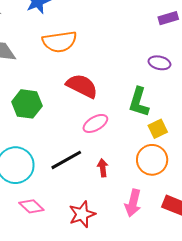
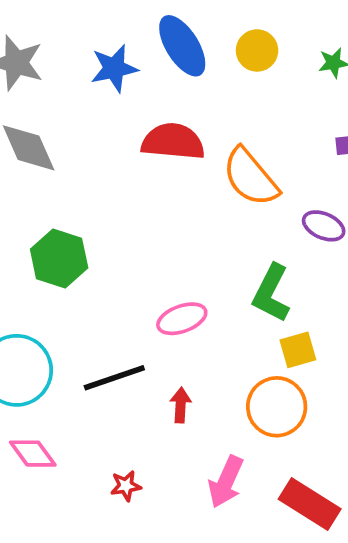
orange semicircle: (60, 42) -> (250, 177), moved, turned 48
red semicircle: (82, 86) -> (173, 142), moved, turned -32
red star: (82, 214) -> (126, 486), size x0.6

